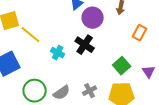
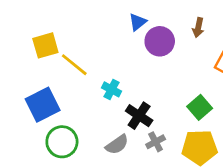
black cross: (85, 45) -> (139, 116), moved
green circle: (35, 91) -> (62, 142), moved

